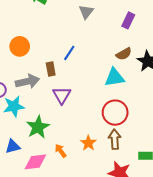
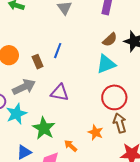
brown rectangle: (51, 69) -> (38, 62), moved
purple triangle: (62, 95) -> (60, 93), turned -36

